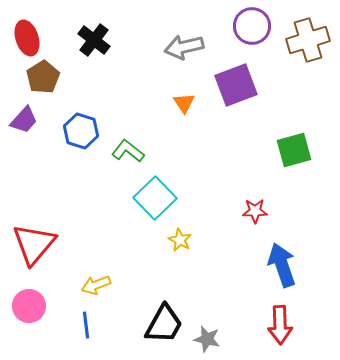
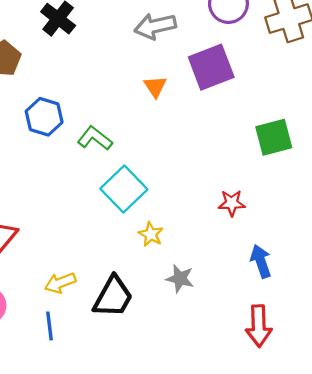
blue arrow: (282, 265) -> (261, 261), size x0.7
black trapezoid: (164, 324) -> (113, 297), moved
gray star: (207, 339) -> (180, 279), moved

